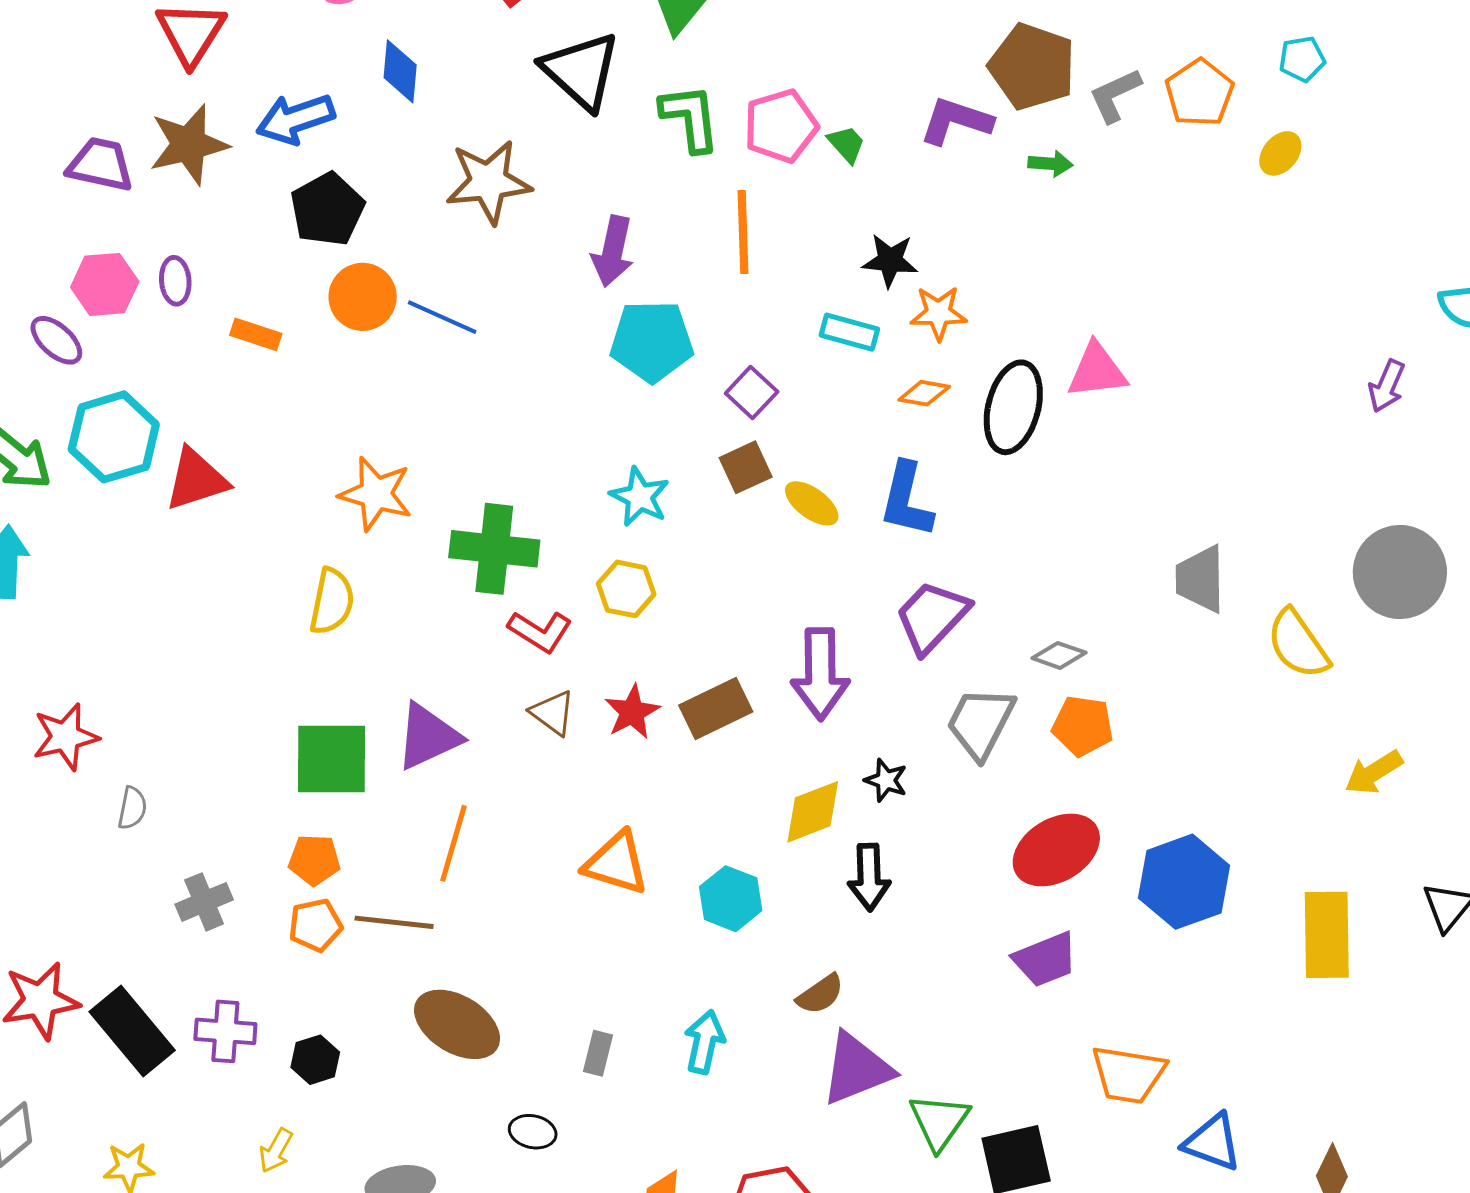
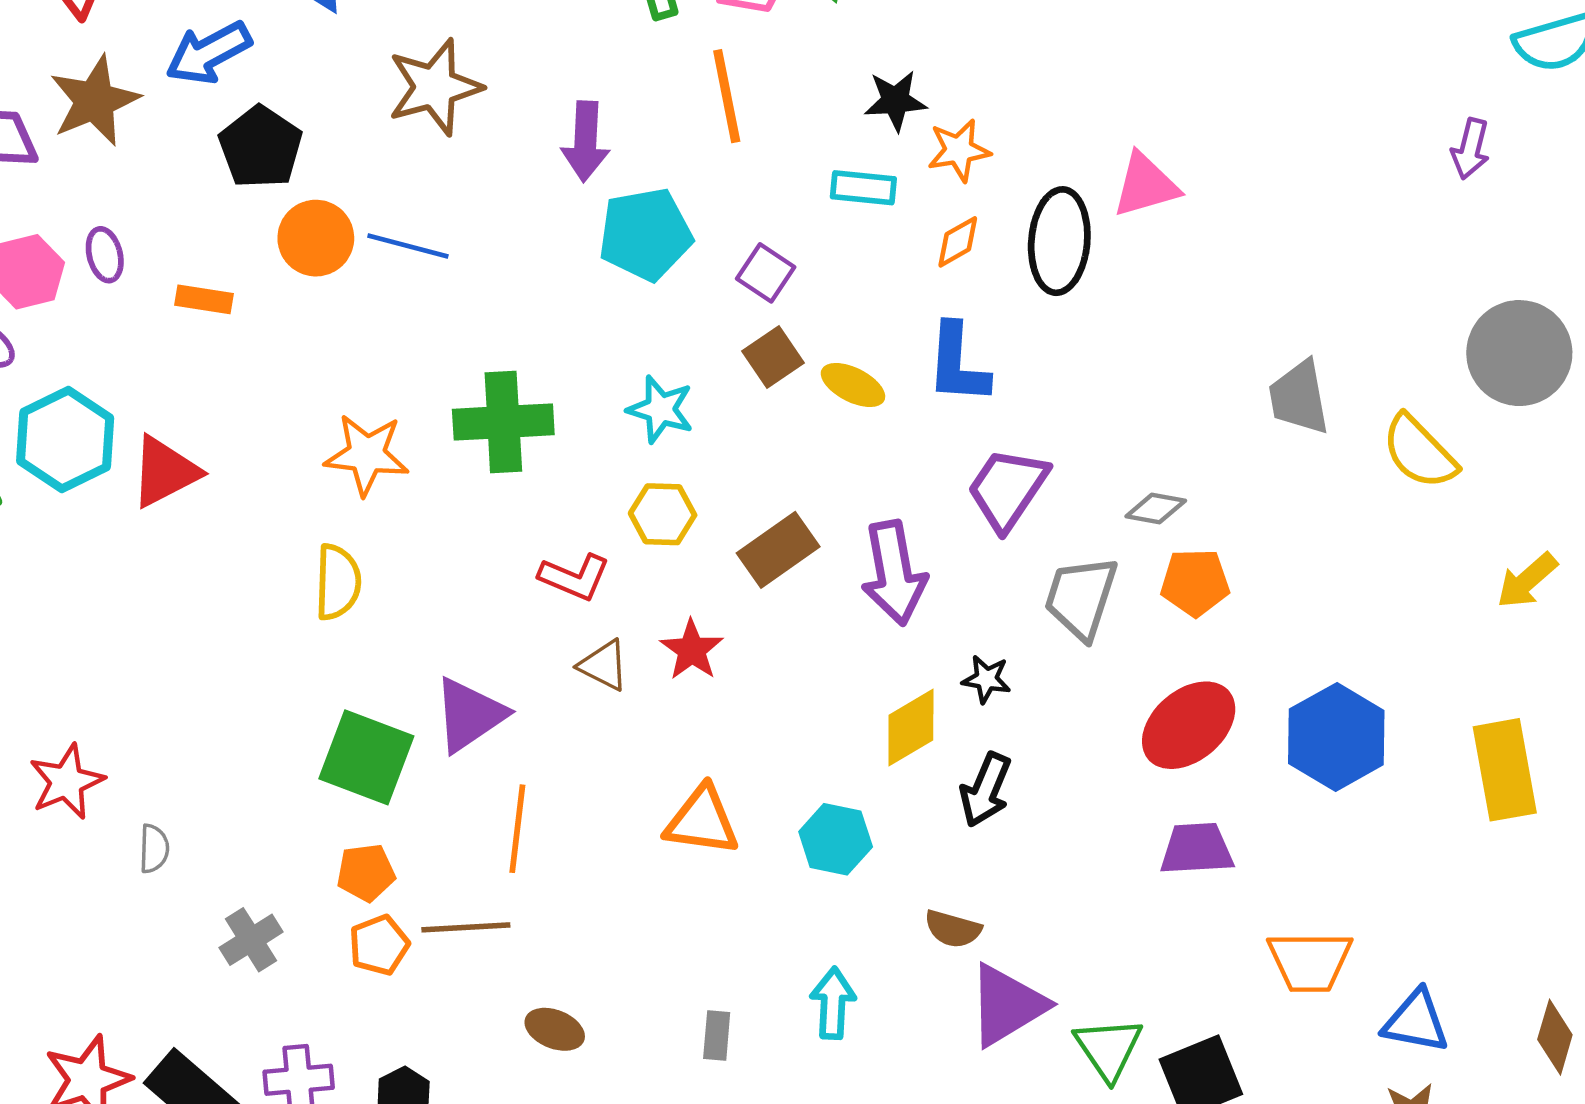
orange diamond: (924, 393) -> (958, 242), turned -30
green cross: (494, 549) -> (503, 422), moved
brown rectangle: (716, 709) -> (778, 550), moved
green square: (332, 759) -> (366, 757), turned 30
black arrow: (869, 877) -> (986, 790), turned 34
purple trapezoid: (1045, 959) -> (1197, 849), turned -152
brown semicircle: (820, 994) -> (953, 929), turned 60
brown ellipse: (457, 1024) -> (555, 1029), size x0.6

